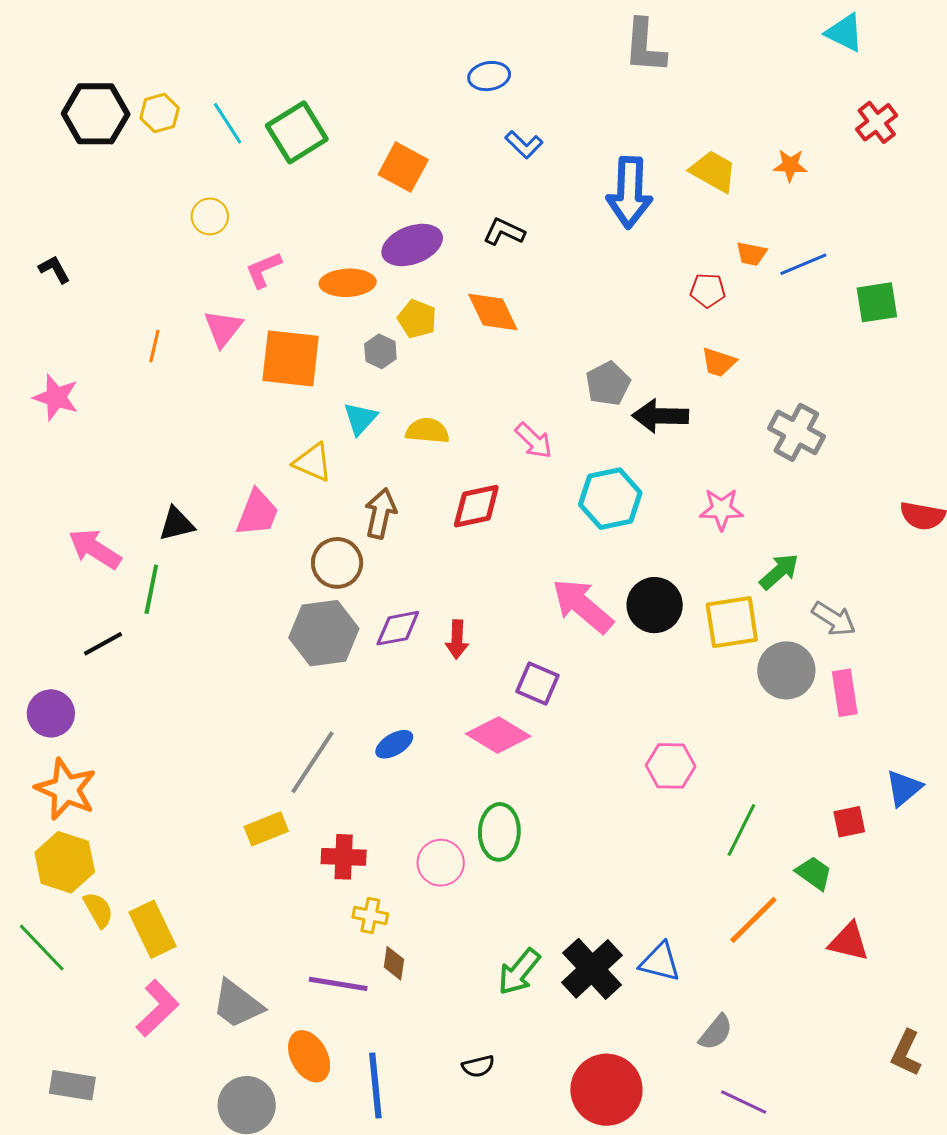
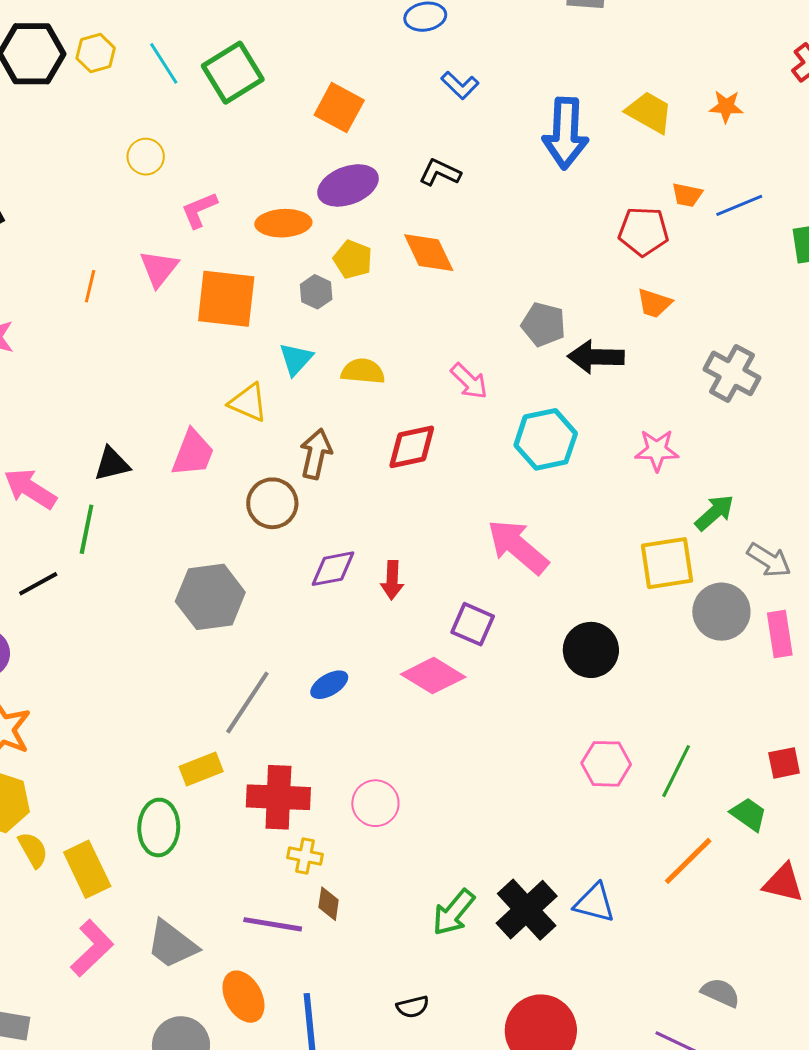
red pentagon: (708, 290) -> (643, 231), size x1.4
gray pentagon: (608, 384) -> (543, 324), turned -30
black circle: (655, 605) -> (591, 650), moved
gray hexagon: (324, 633) -> (210, 597), moved
pink hexagon: (671, 766) -> (606, 764), moved
green ellipse: (499, 832) -> (159, 827), moved
red cross: (344, 857) -> (278, 797), size x1.4
gray semicircle: (716, 1032) -> (720, 993), moved, turned -105

